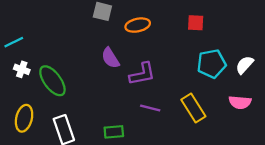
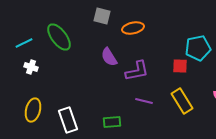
red square: (196, 23) -> (180, 66), moved
cyan pentagon: (212, 64) -> (198, 48), moved
green ellipse: (52, 81) -> (59, 37), moved

